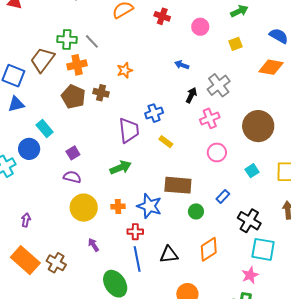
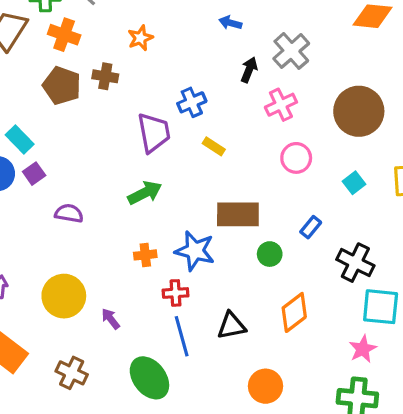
orange cross: (77, 65) -> (64, 35), turned 36
purple square: (73, 153) -> (34, 174), moved
yellow circle: (84, 208) -> (64, 296), moved
brown cross: (56, 263) -> (72, 373), moved

